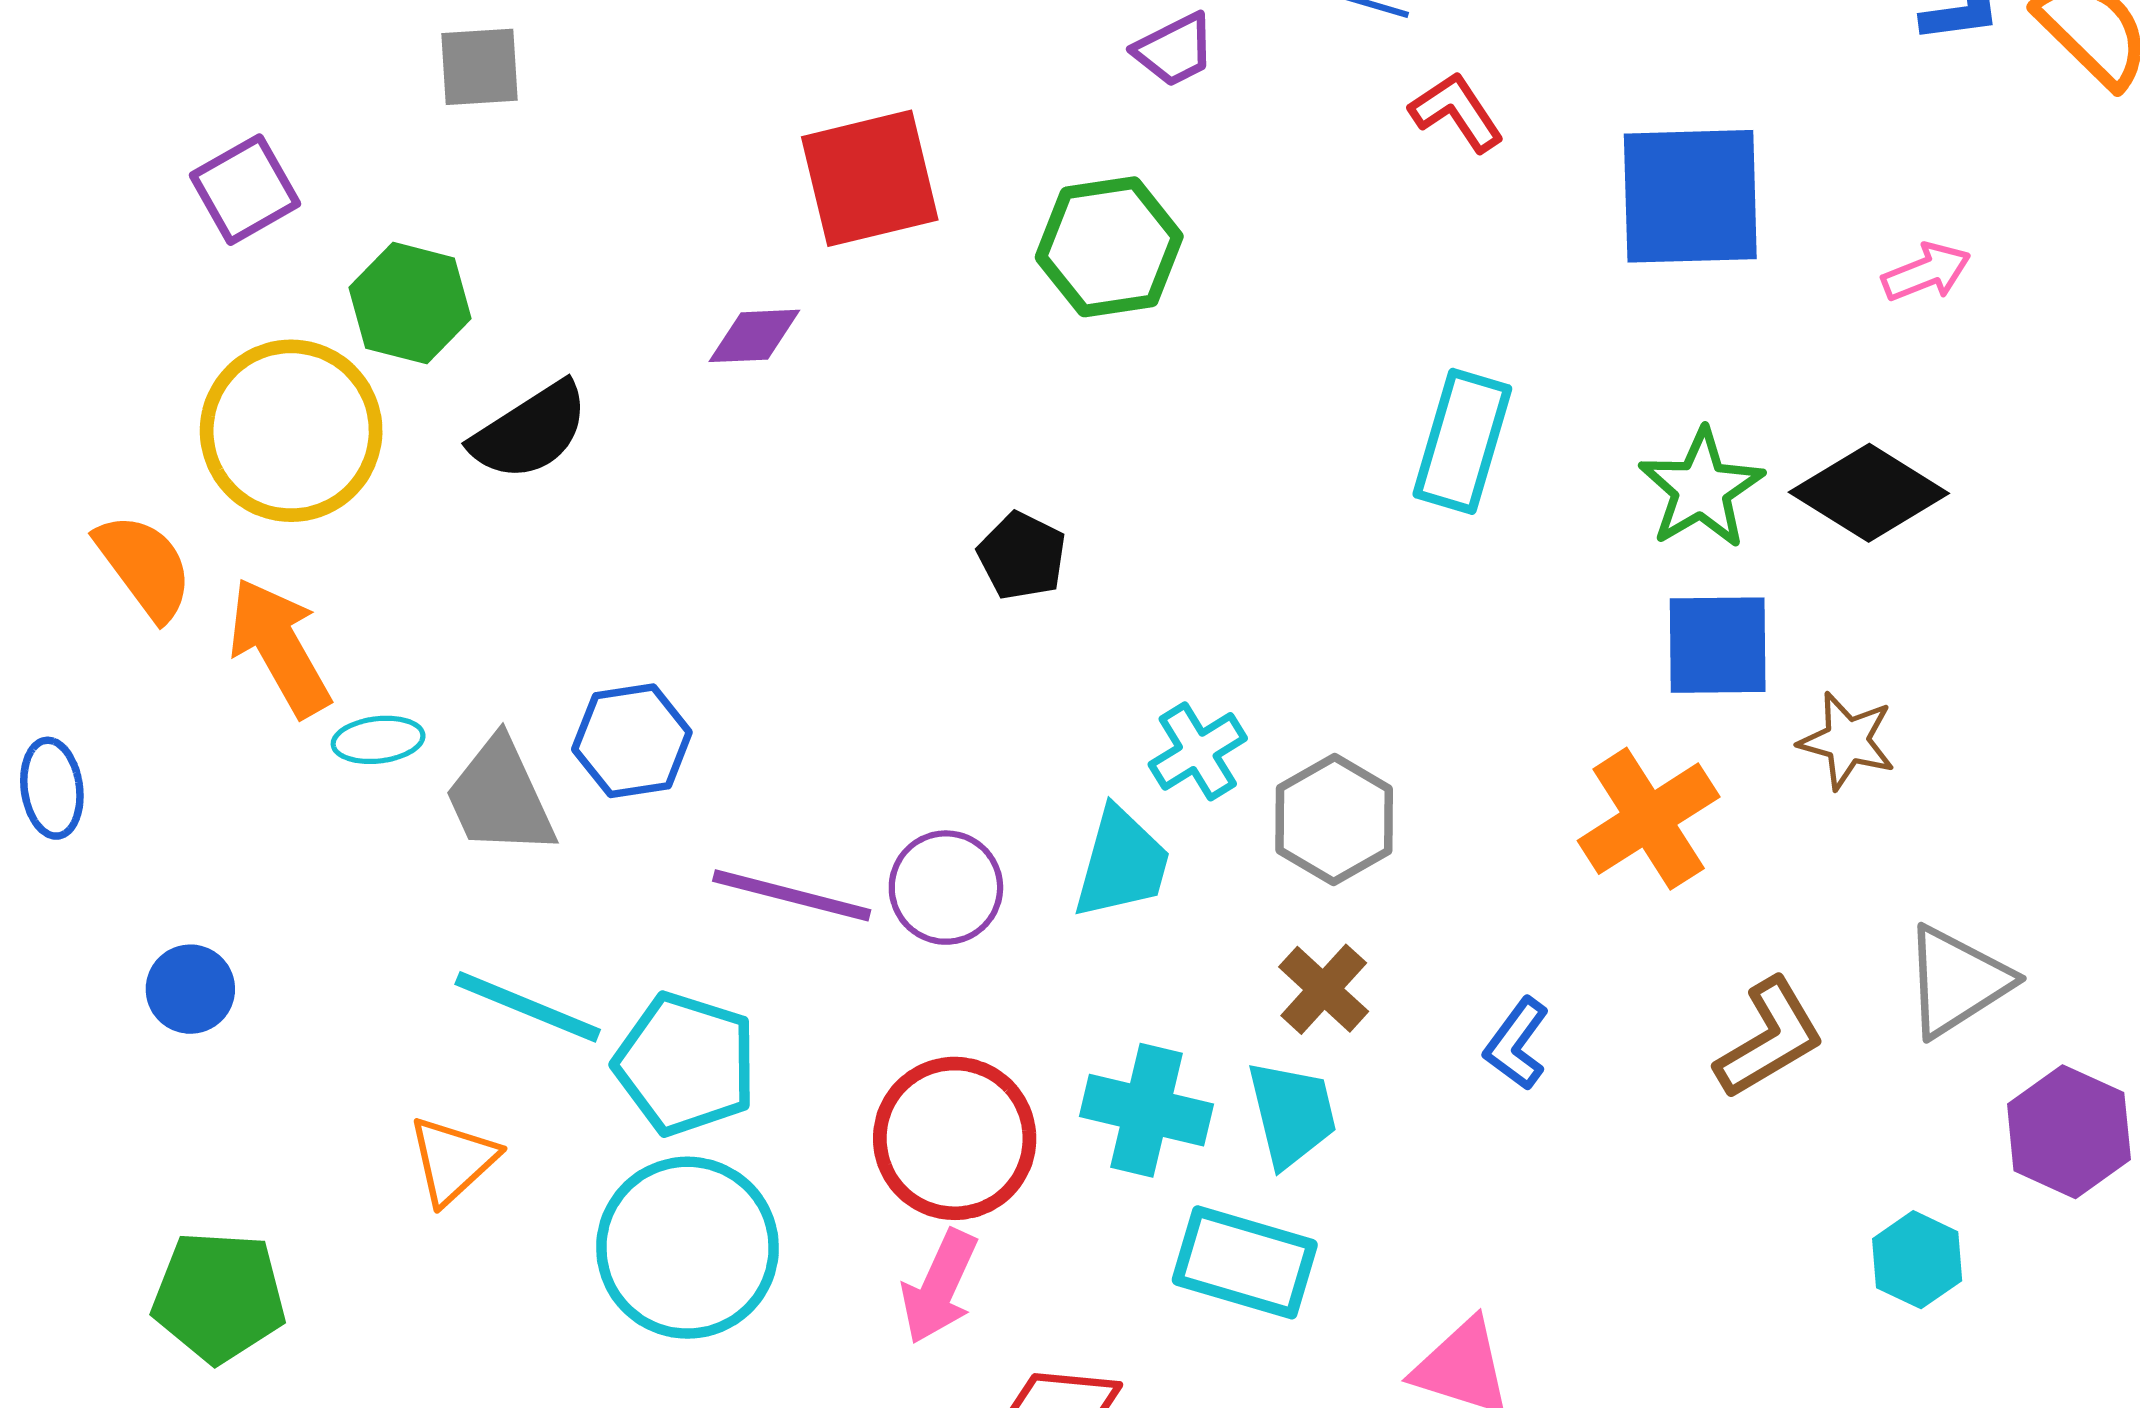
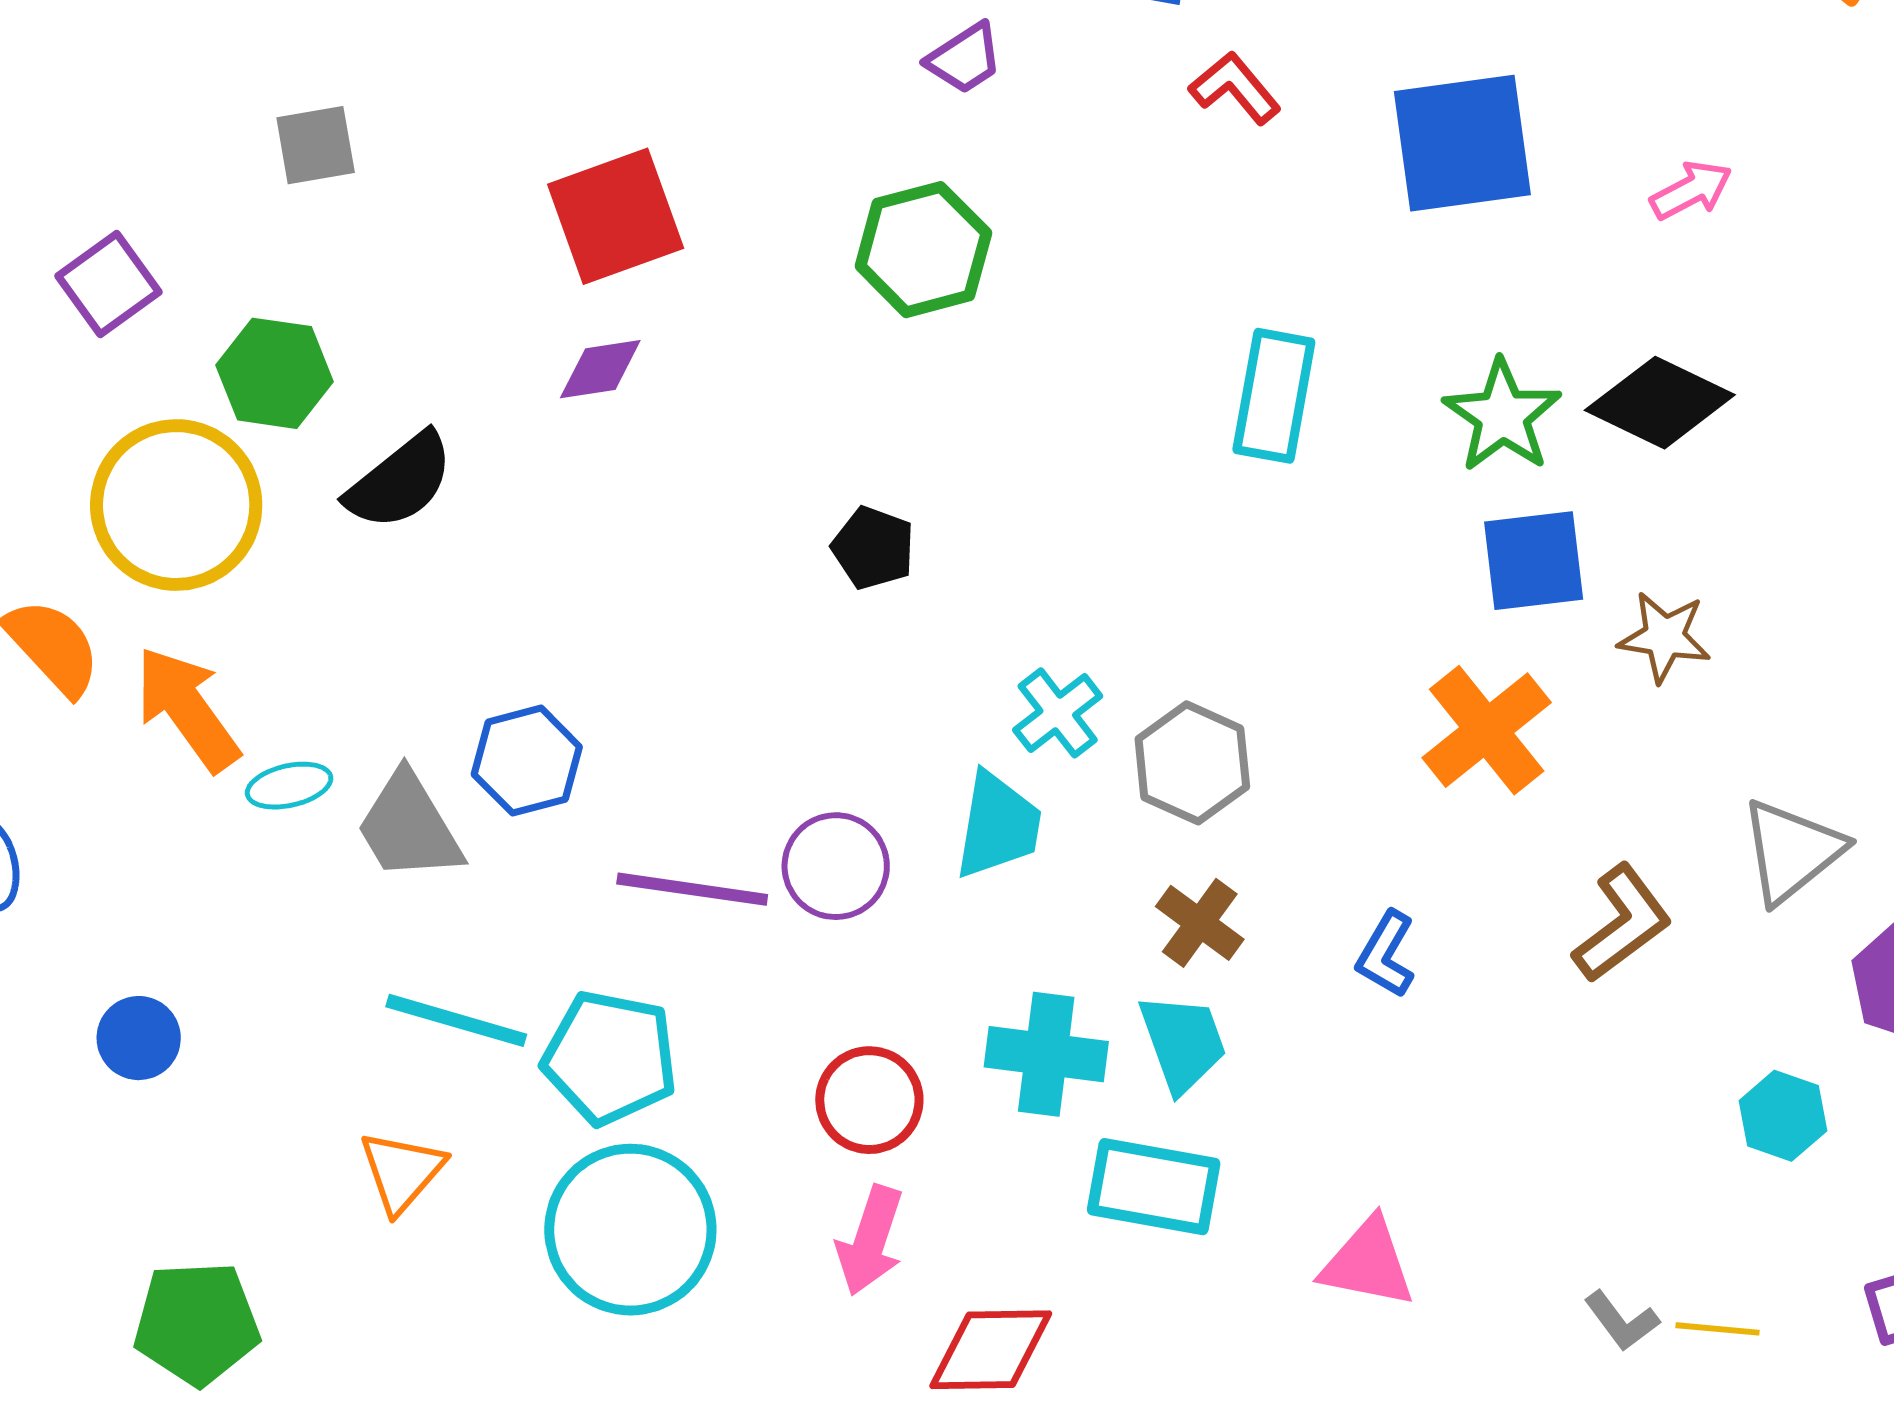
red square: (870, 178) -> (616, 216), moved
red circle: (955, 1138) -> (869, 1100), size x0.7

